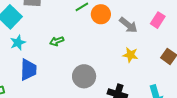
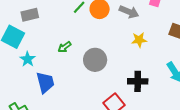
gray circle: (84, 76) -> (95, 60), moved

